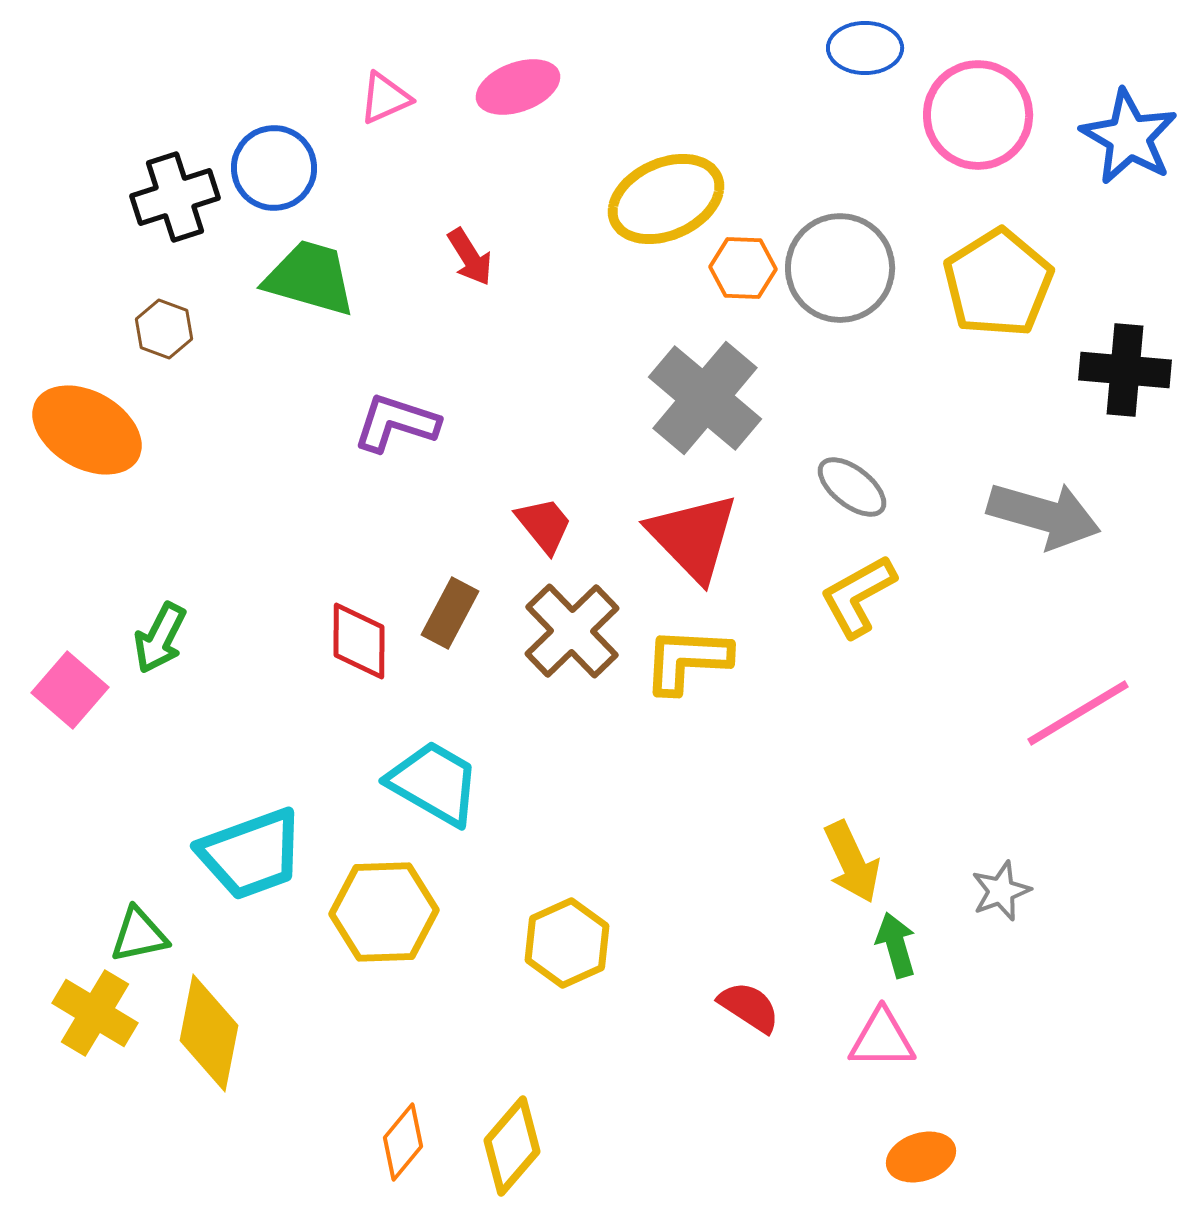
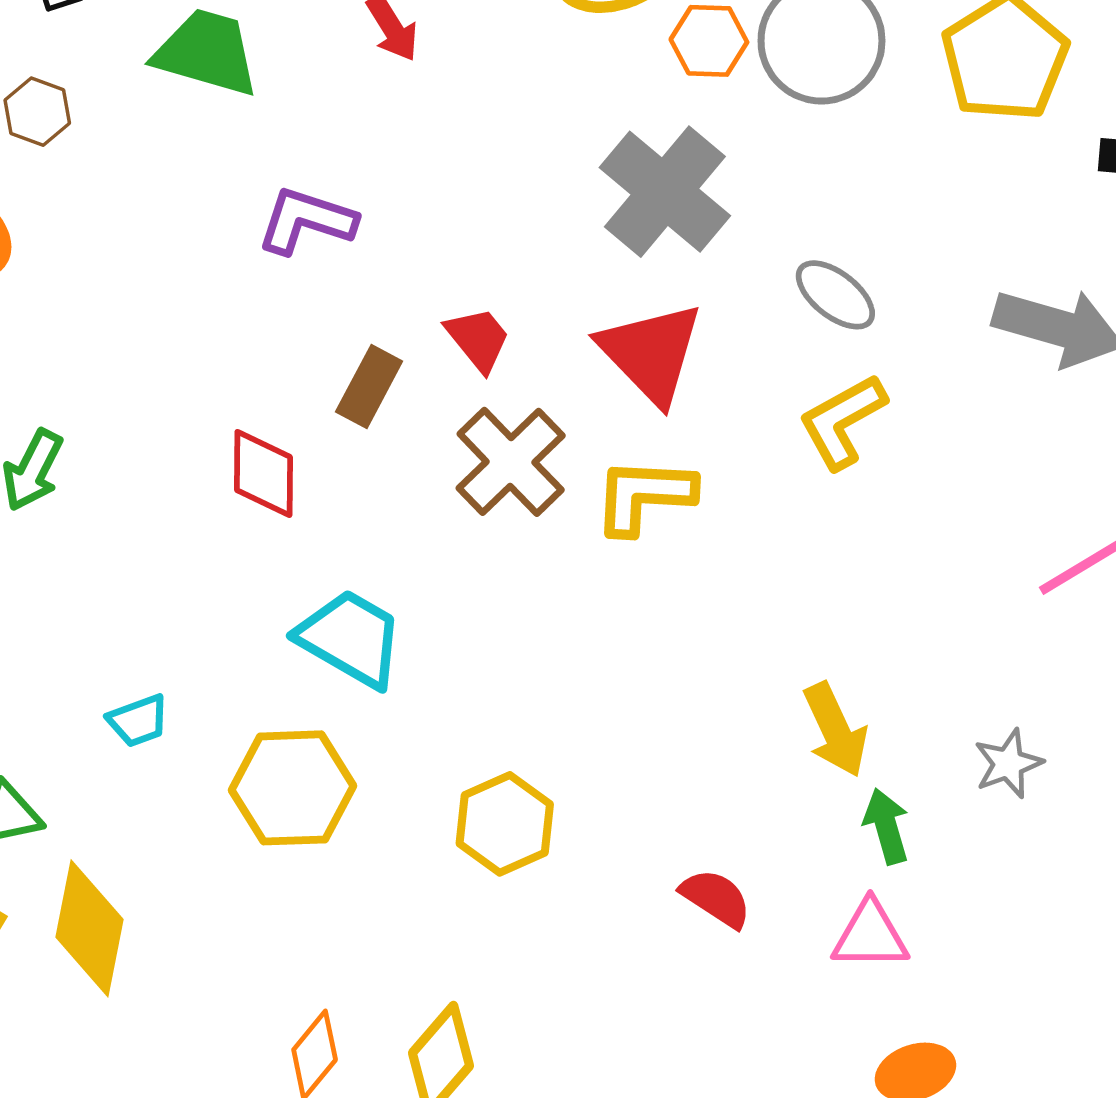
brown rectangle: (450, 613) -> (369, 387), moved
cyan trapezoid: (251, 854) -> (138, 721), size x0.5

